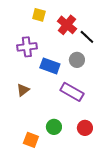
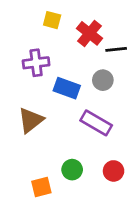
black line: (87, 37) -> (116, 49), turned -49
brown triangle: (23, 90) -> (31, 120), size x1.5
orange square: (31, 140) -> (41, 187), turned -35

